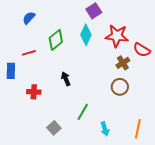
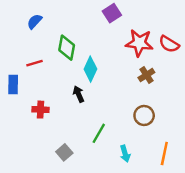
cyan diamond: (86, 35) -> (90, 69), moved
green diamond: (56, 40) -> (67, 48), turned -40
red semicircle: (142, 50) -> (169, 44), moved
brown circle: (120, 87) -> (144, 115), moved

